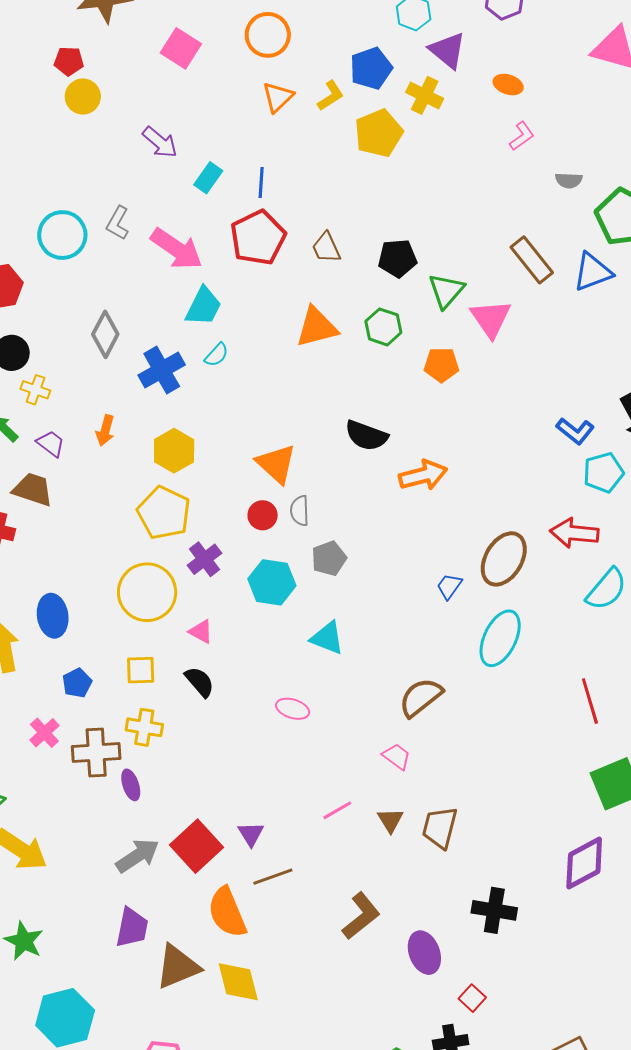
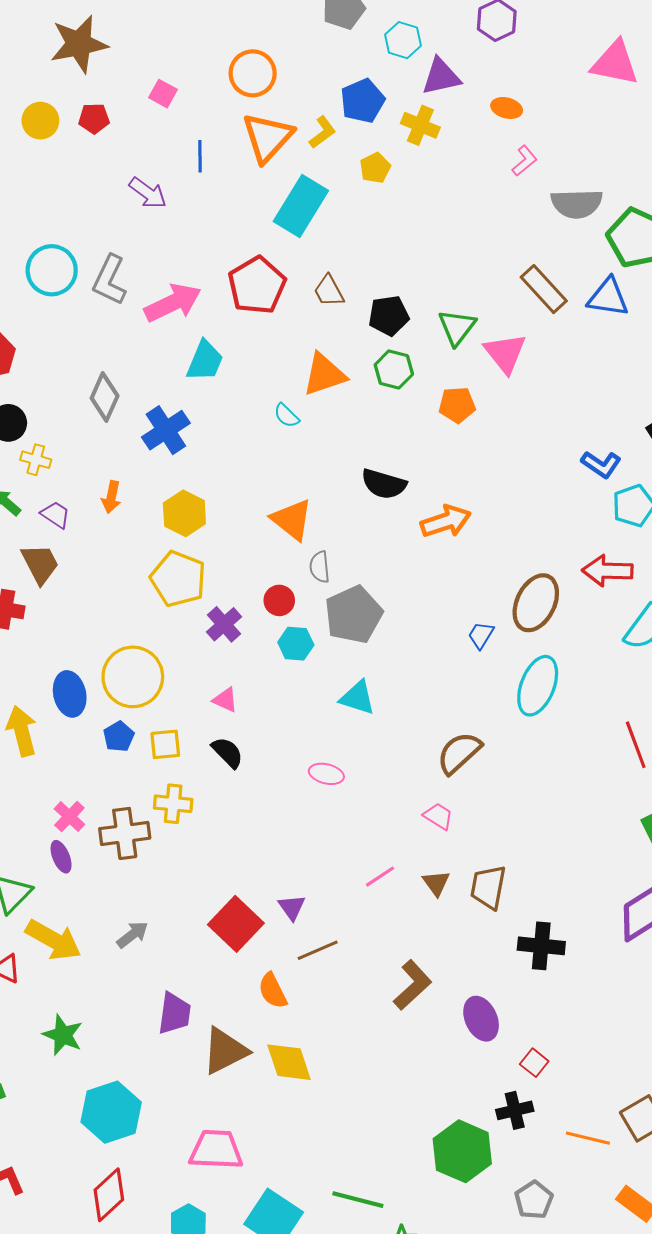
pink square: (181, 48) -> (163, 94), size x0.7
purple triangle: (447, 50) -> (441, 77), turned -48
red pentagon: (69, 61) -> (94, 118), moved
yellow circle: (83, 97) -> (40, 121), moved
orange triangle: (278, 97) -> (267, 137), size x1.6
yellow pentagon: (379, 133) -> (375, 168), size x0.6
cyan rectangle: (208, 178) -> (301, 206), moved, size x1.8
gray semicircle: (569, 180) -> (577, 204), size x1.8
blue line: (261, 182) -> (200, 156), moved
gray L-shape: (118, 223) -> (110, 280), size x1.4
cyan circle: (62, 235) -> (52, 270), moved
pink arrow: (177, 249) -> (173, 303), turned -56
black pentagon: (398, 258) -> (389, 316), moved
blue triangle: (593, 272) -> (608, 297), turned 33
cyan semicircle: (216, 355) -> (286, 416), moved, turned 96
brown trapezoid: (33, 489) -> (40, 564), turned 48
red circle: (263, 515) -> (279, 600), moved
gray pentagon: (329, 558) -> (354, 615), size x1.6
cyan hexagon: (272, 582) -> (296, 644), size x0.7
yellow circle: (147, 592) -> (133, 677), moved
blue pentagon: (77, 683) -> (119, 737), moved
purple ellipse: (131, 785) -> (61, 857), moved
gray arrow: (137, 856) -> (132, 935), moved, size x0.7
black cross: (494, 910) -> (541, 946), moved
orange semicircle: (227, 912) -> (273, 991), size x0.7

